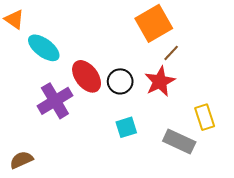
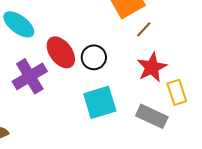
red star: (160, 81) -> (152, 67), moved
cyan square: (126, 127) -> (100, 102), size x1.6

